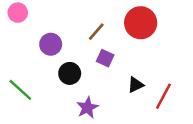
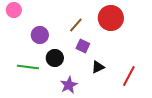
black triangle: (136, 85) -> (98, 67), moved
green line: (20, 90) -> (28, 67), moved, turned -35

